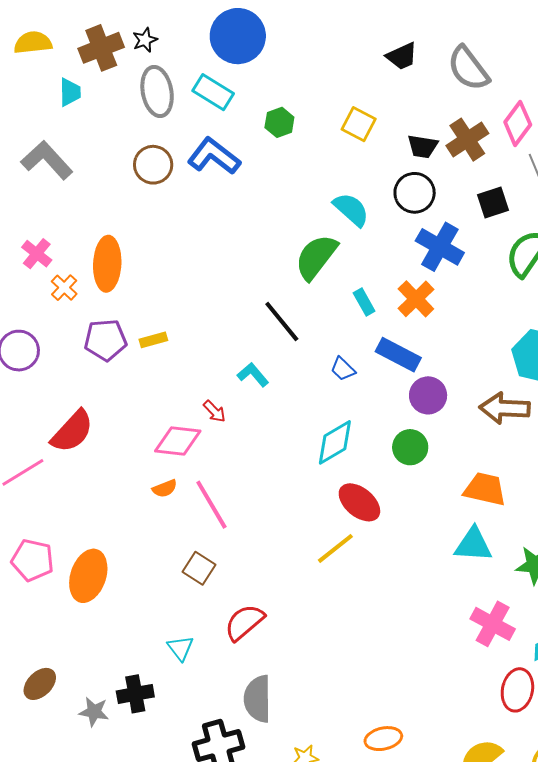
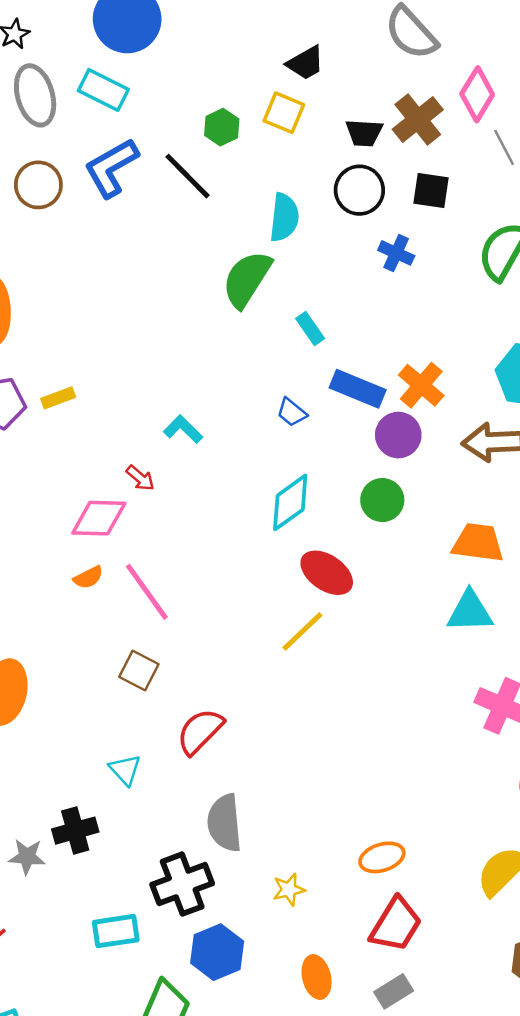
black trapezoid: (402, 56) -> (305, 63), moved
green hexagon: (279, 122) -> (222, 127), moved
blue L-shape: (214, 156) -> (111, 168), turned -62
black square: (493, 203) -> (431, 190), moved, turned 32
cyan semicircle: (351, 209) -> (284, 217), turned 60
blue cross: (440, 247) -> (396, 253), size x0.6
orange cross: (416, 299) -> (421, 385), moved
black line: (282, 321) -> (188, 176), moved

